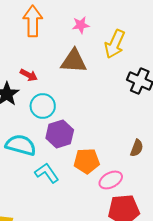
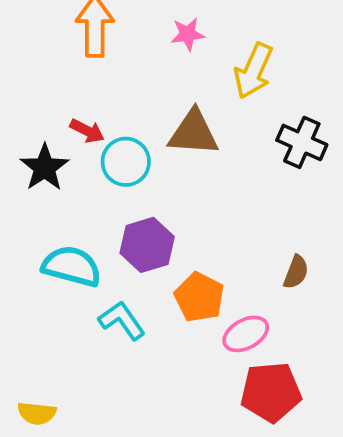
brown triangle: (74, 61) -> (193, 133), moved
cyan circle: (43, 106) -> (126, 162), moved
orange pentagon: (87, 161) -> (199, 297), turned 30

